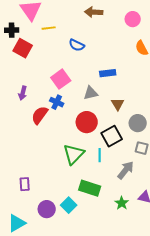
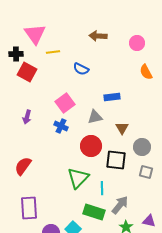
red semicircle: (40, 115) -> (23, 166), moved
black square: (112, 136) -> (116, 160), turned 35
cyan line: (100, 155) -> (102, 188), moved
gray arrow: (126, 170) -> (120, 205), moved
purple rectangle: (25, 184) -> (29, 208), size x1.6

